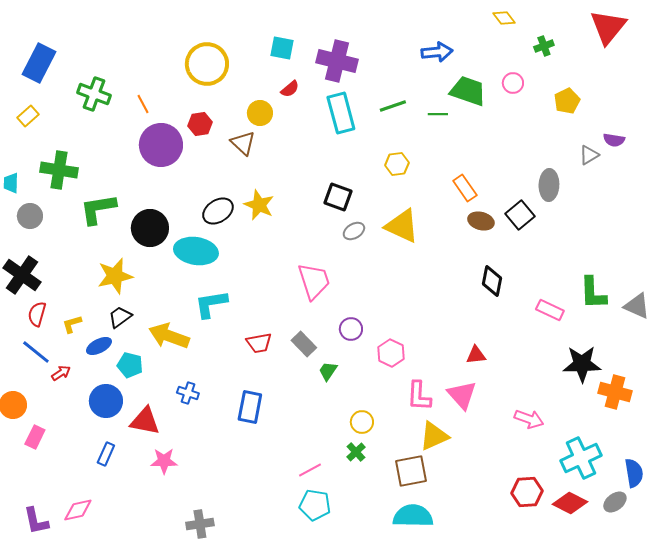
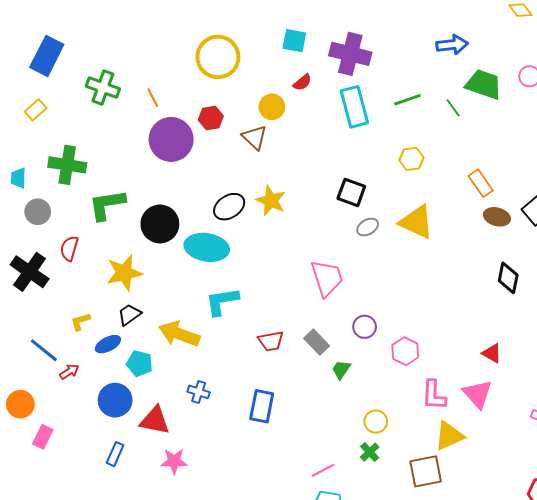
green line: (438, 114) -> (453, 108), turned 54
red semicircle: (37, 314) -> (69, 248), moved
red triangle: (476, 355) -> (492, 353), turned 35

